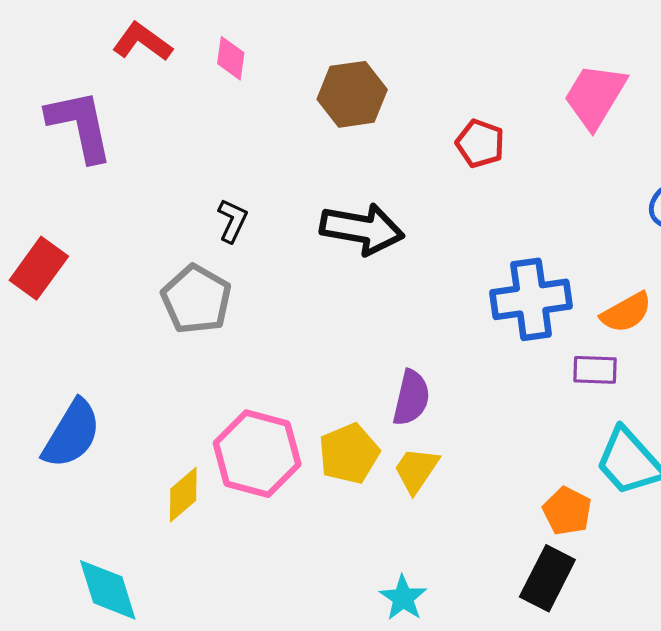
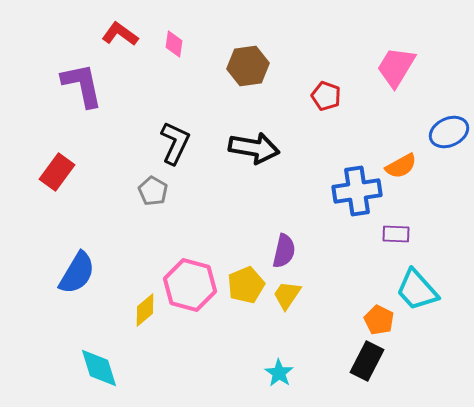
black L-shape: (232, 221) -> (175, 143), size x1.6
gray pentagon: (196, 299) -> (153, 191), size x0.7
orange semicircle: (626, 312) -> (401, 166), moved

